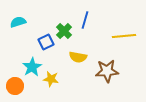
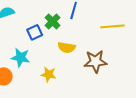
cyan star: (32, 67) -> (21, 57), turned -30
yellow star: (51, 79) -> (49, 74), moved

